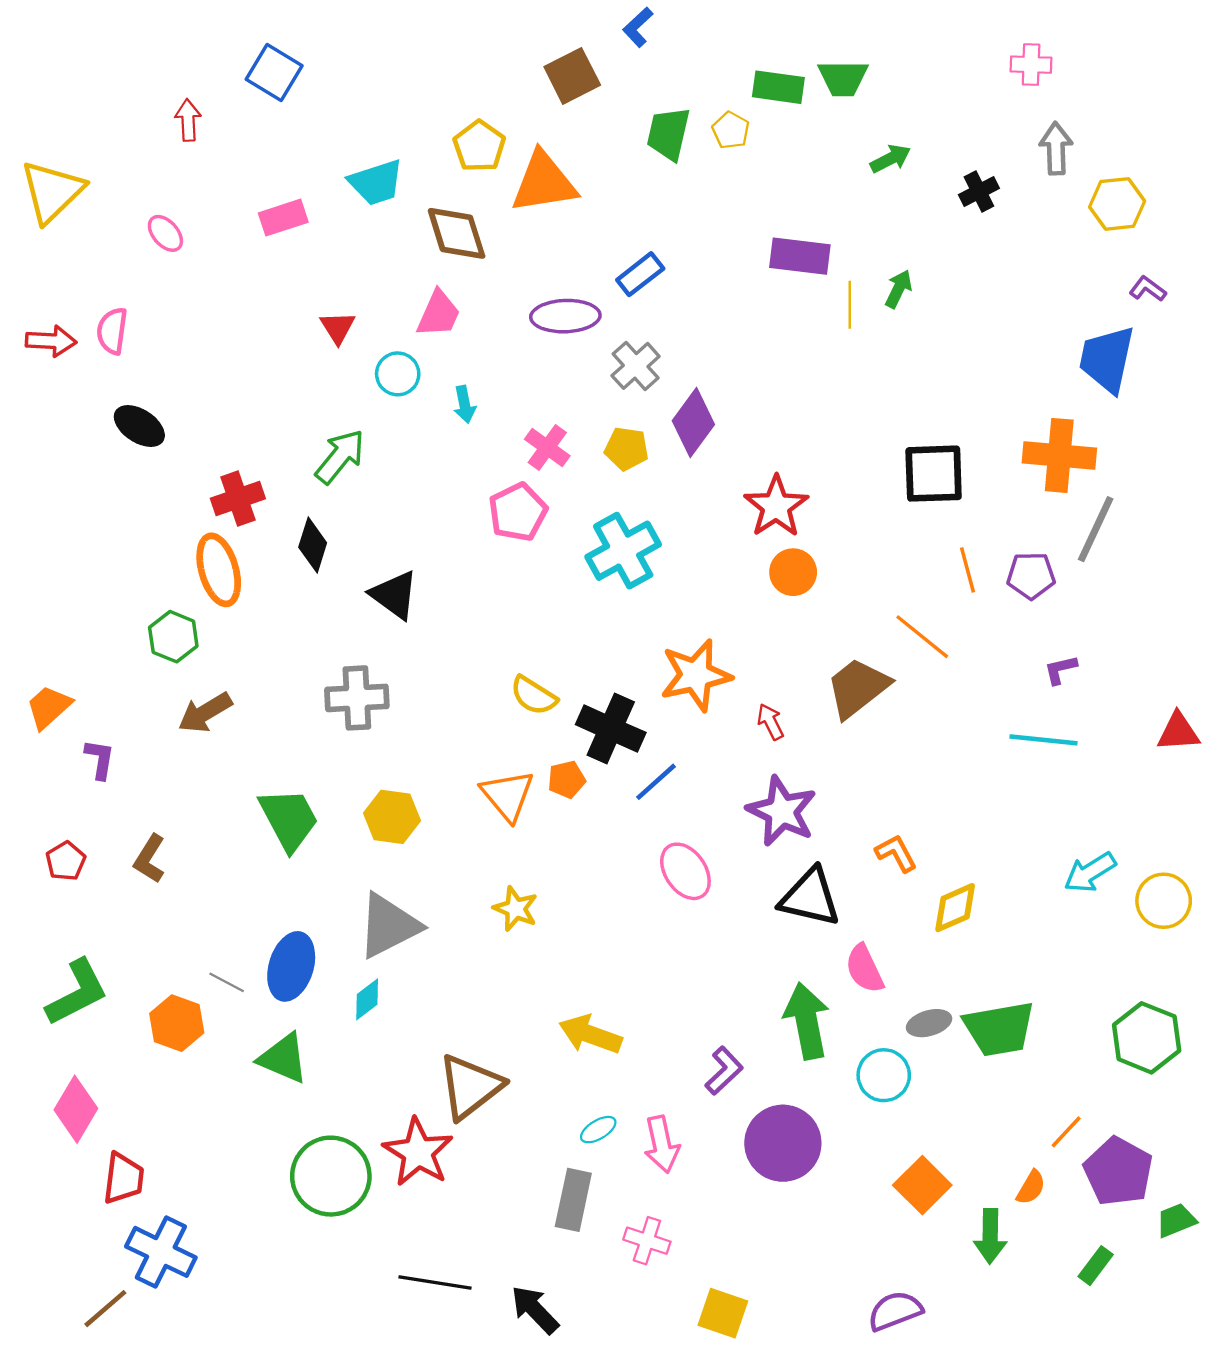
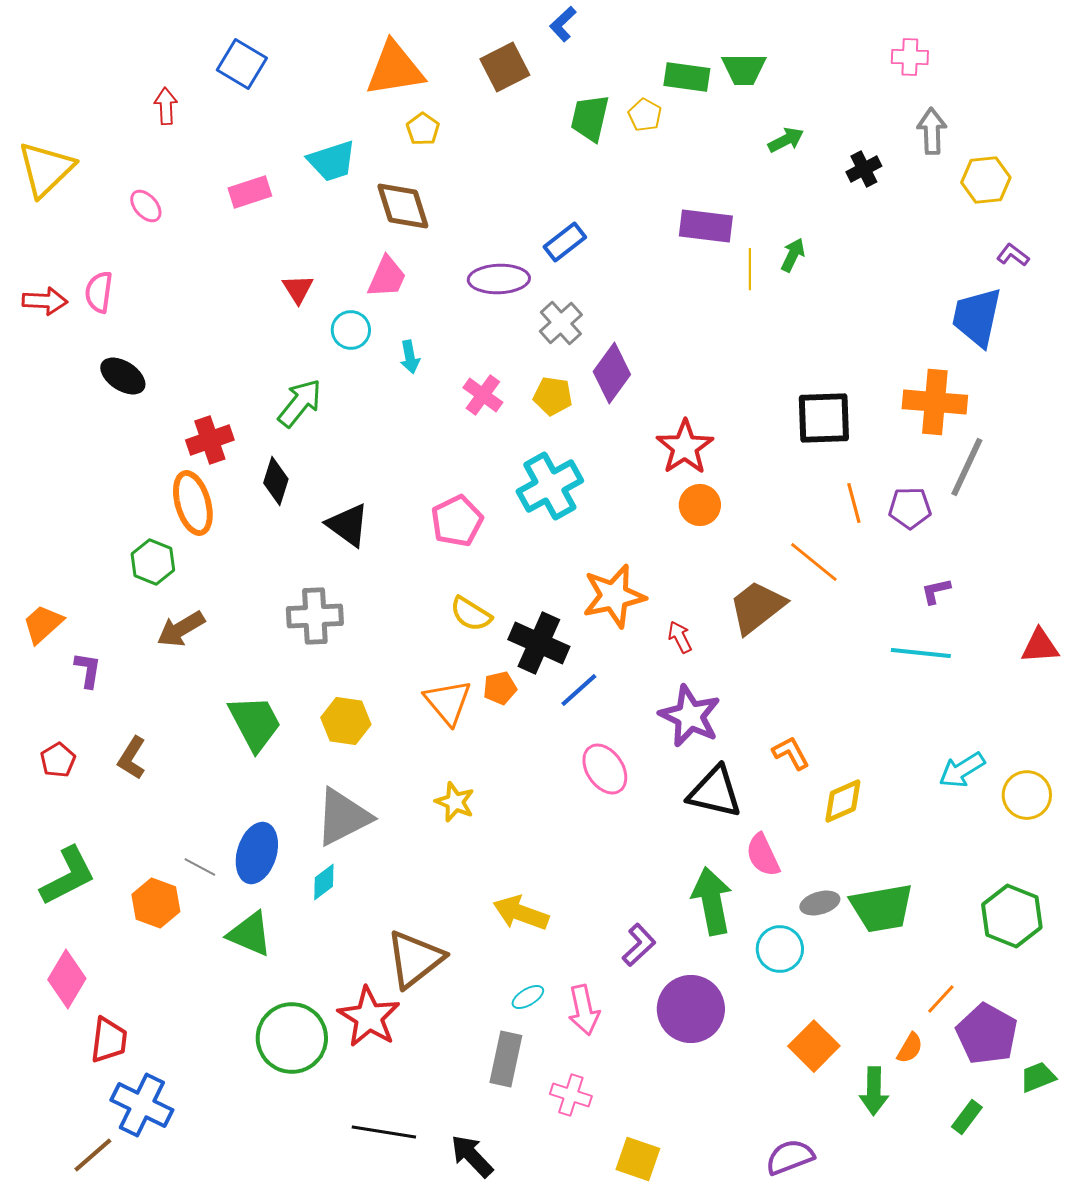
yellow pentagon: (479, 146) -> (423, 129), size x0.7
orange triangle: (544, 182) -> (395, 69), moved
pink pentagon: (518, 512) -> (457, 521), moved

